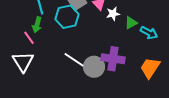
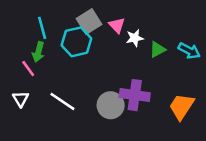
cyan arrow: (149, 33) -> (189, 51), moved
white line: (74, 60) -> (62, 101), moved
white triangle: (23, 62) -> (21, 99), size x0.6

